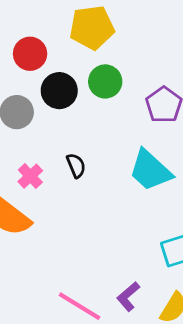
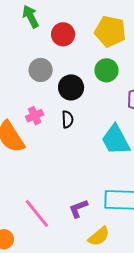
black circle: (59, 91) -> (71, 87), moved
purple L-shape: (128, 296) -> (78, 209), moved

